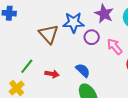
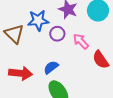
blue semicircle: (83, 70) -> (51, 67), turned -77
red arrow: (52, 74) -> (21, 73), size x1.6

